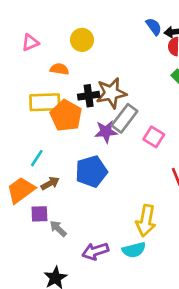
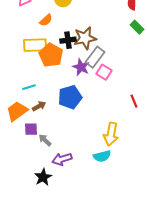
orange semicircle: (59, 69) -> (46, 20), turned 128
purple star: (106, 132) -> (81, 67), turned 30
pink square: (154, 137) -> (104, 72), moved
cyan line: (37, 158) -> (29, 87), turned 40
purple arrow: (95, 251) -> (62, 159), moved

